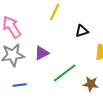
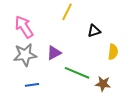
green line: (65, 73) -> (77, 73), turned 60

